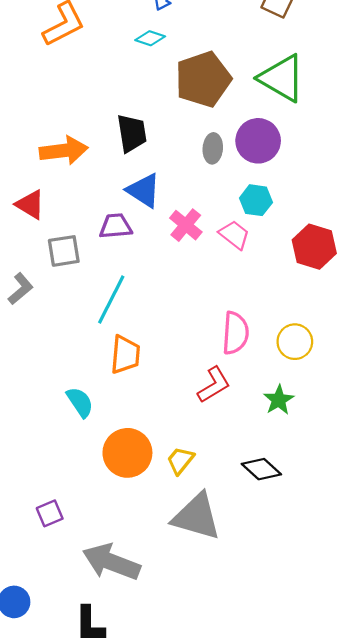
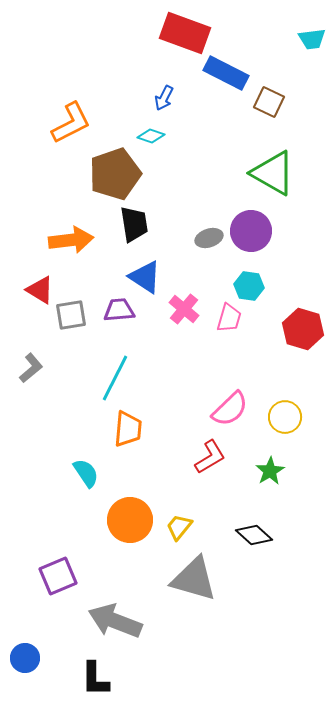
brown pentagon: (203, 79) -> (115, 174), moved
gray ellipse: (213, 148) -> (209, 238), turned 68
pink trapezoid: (234, 235) -> (229, 318), turned 68
gray square: (64, 251) -> (71, 315), moved
pink semicircle: (235, 333) -> (230, 409), turned 42
purple square: (50, 513) -> (58, 576), size x1.5

